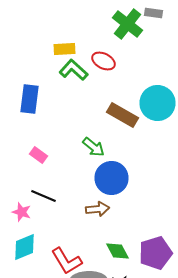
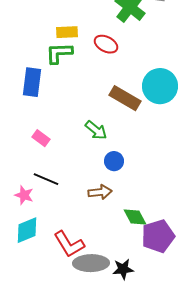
green L-shape: (74, 70) -> (59, 53), moved, turned -44
blue circle: (112, 178) -> (114, 161), size x0.6
green diamond: (118, 251) -> (135, 217), moved

